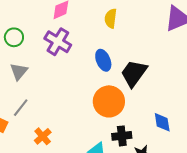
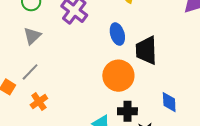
black trapezoid: (134, 73) -> (146, 50), turned -44
orange cross: (43, 136) -> (39, 102), moved

